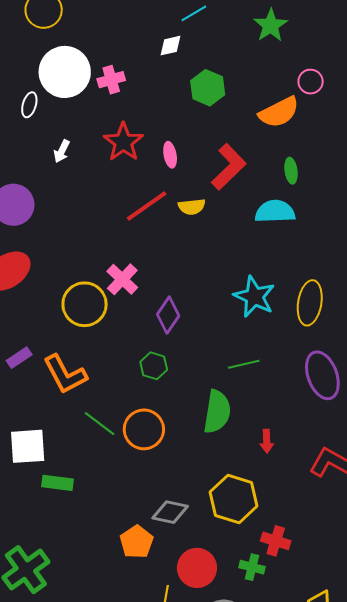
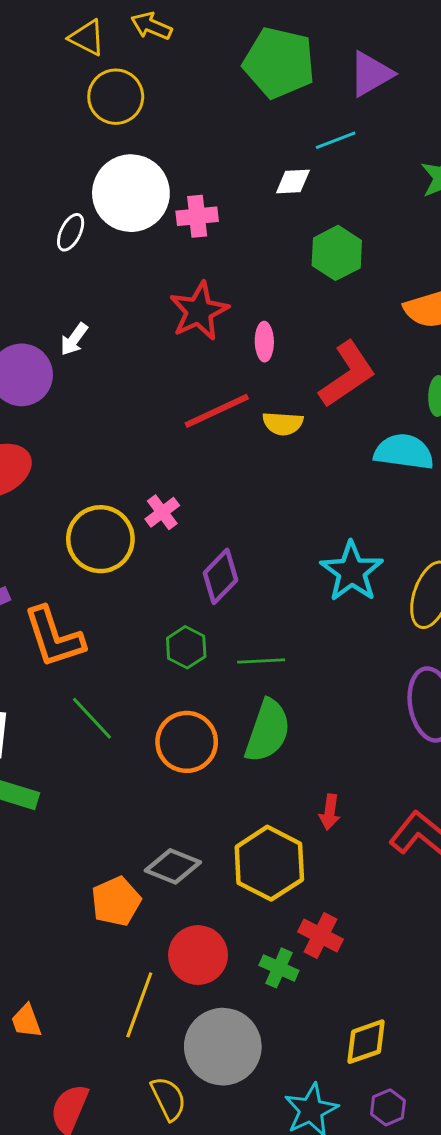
white arrow: (62, 151) -> (74, 339), moved
pink cross: (122, 279) -> (162, 512), size x0.7
green line: (244, 364) -> (261, 661), moved
orange circle: (144, 429) -> (187, 742), moved
red arrow: (267, 441) -> (330, 812), moved

